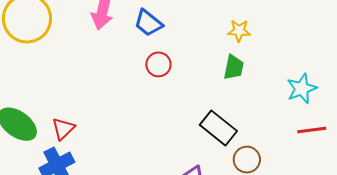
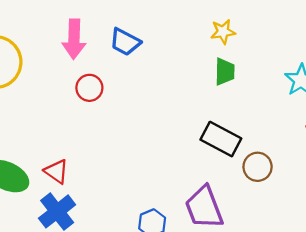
red circle: (158, 64) -> (89, 88), moved
red triangle: (63, 129) -> (56, 171), turned -30

